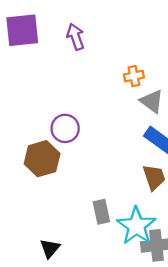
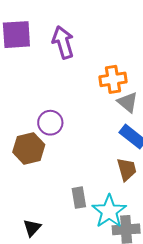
purple arrow: (75, 37) -> (63, 42), size x1.4
orange cross: (134, 76) -> (113, 79), size x1.5

